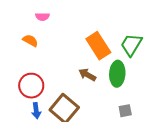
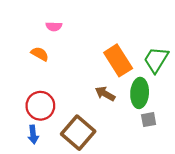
blue arrow: (36, 111) -> (33, 134), moved
gray square: (125, 111) -> (149, 120), moved

